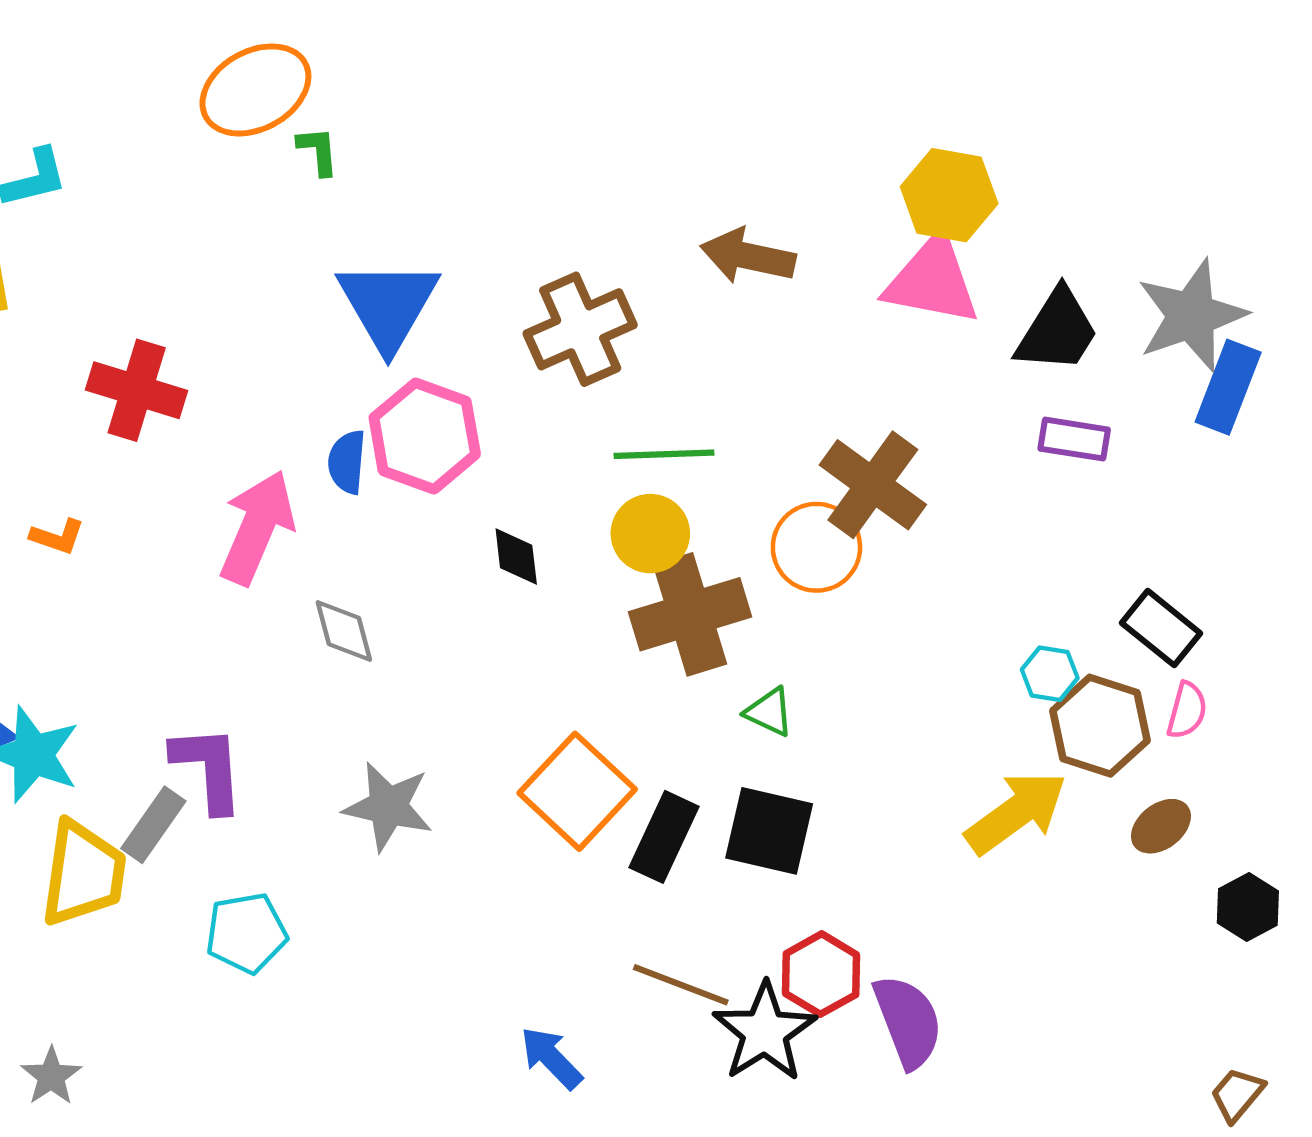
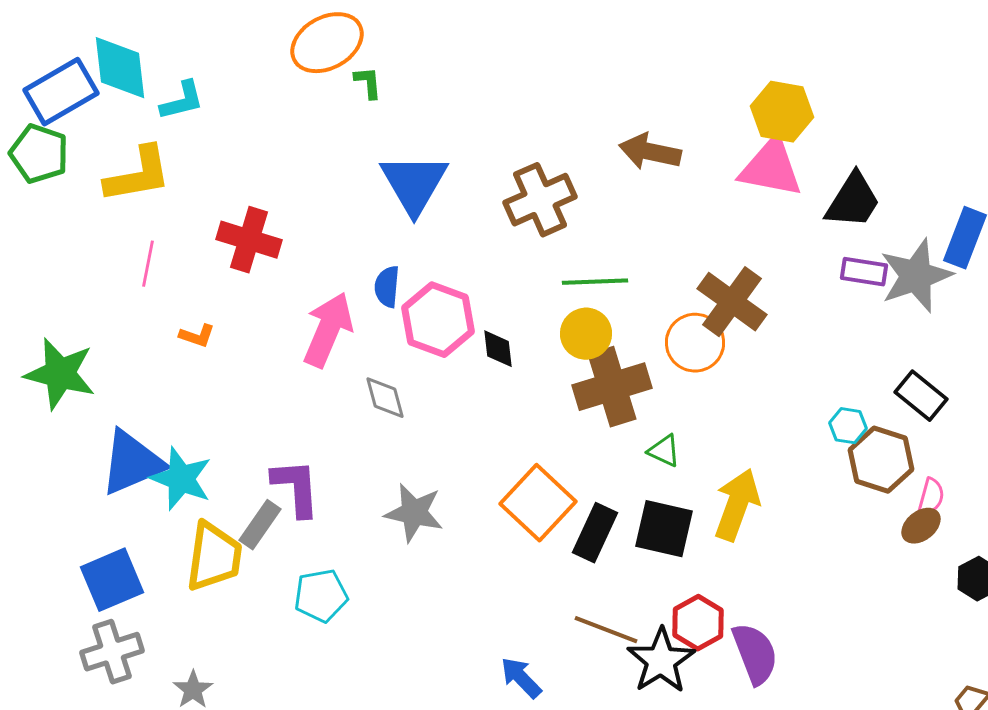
gray star: (1191, 316) -> (916, 276), moved
pink hexagon: (425, 436) -> (438, 320), moved
pink semicircle: (1187, 710) -> (931, 497), moved
yellow arrow: (1016, 813) -> (737, 505), moved, turned -34

